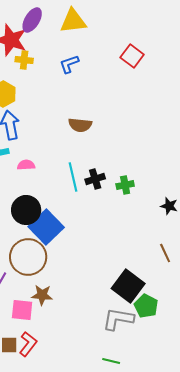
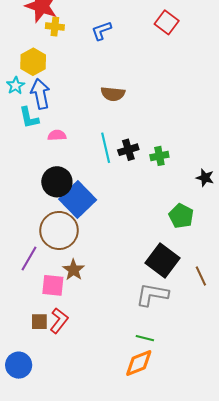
brown line: (165, 253) -> (201, 276), moved
brown star: (42, 295) -> (73, 270), turned 30
green pentagon: (146, 306) -> (181, 216), moved

